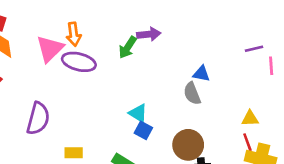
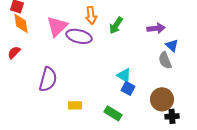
orange arrow: (74, 34) -> (91, 15), moved
purple arrow: (149, 34) -> (156, 28), moved
blue triangle: (201, 74) -> (172, 45), turned 32

